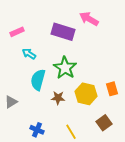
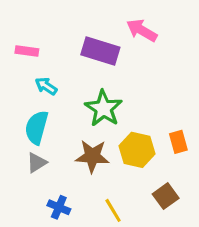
pink rectangle: (17, 32) -> (27, 51), turned 32
cyan semicircle: (38, 80) -> (37, 128), moved
brown star: (58, 98) -> (92, 156), size x1.5
gray triangle: (11, 102) -> (37, 163), moved

